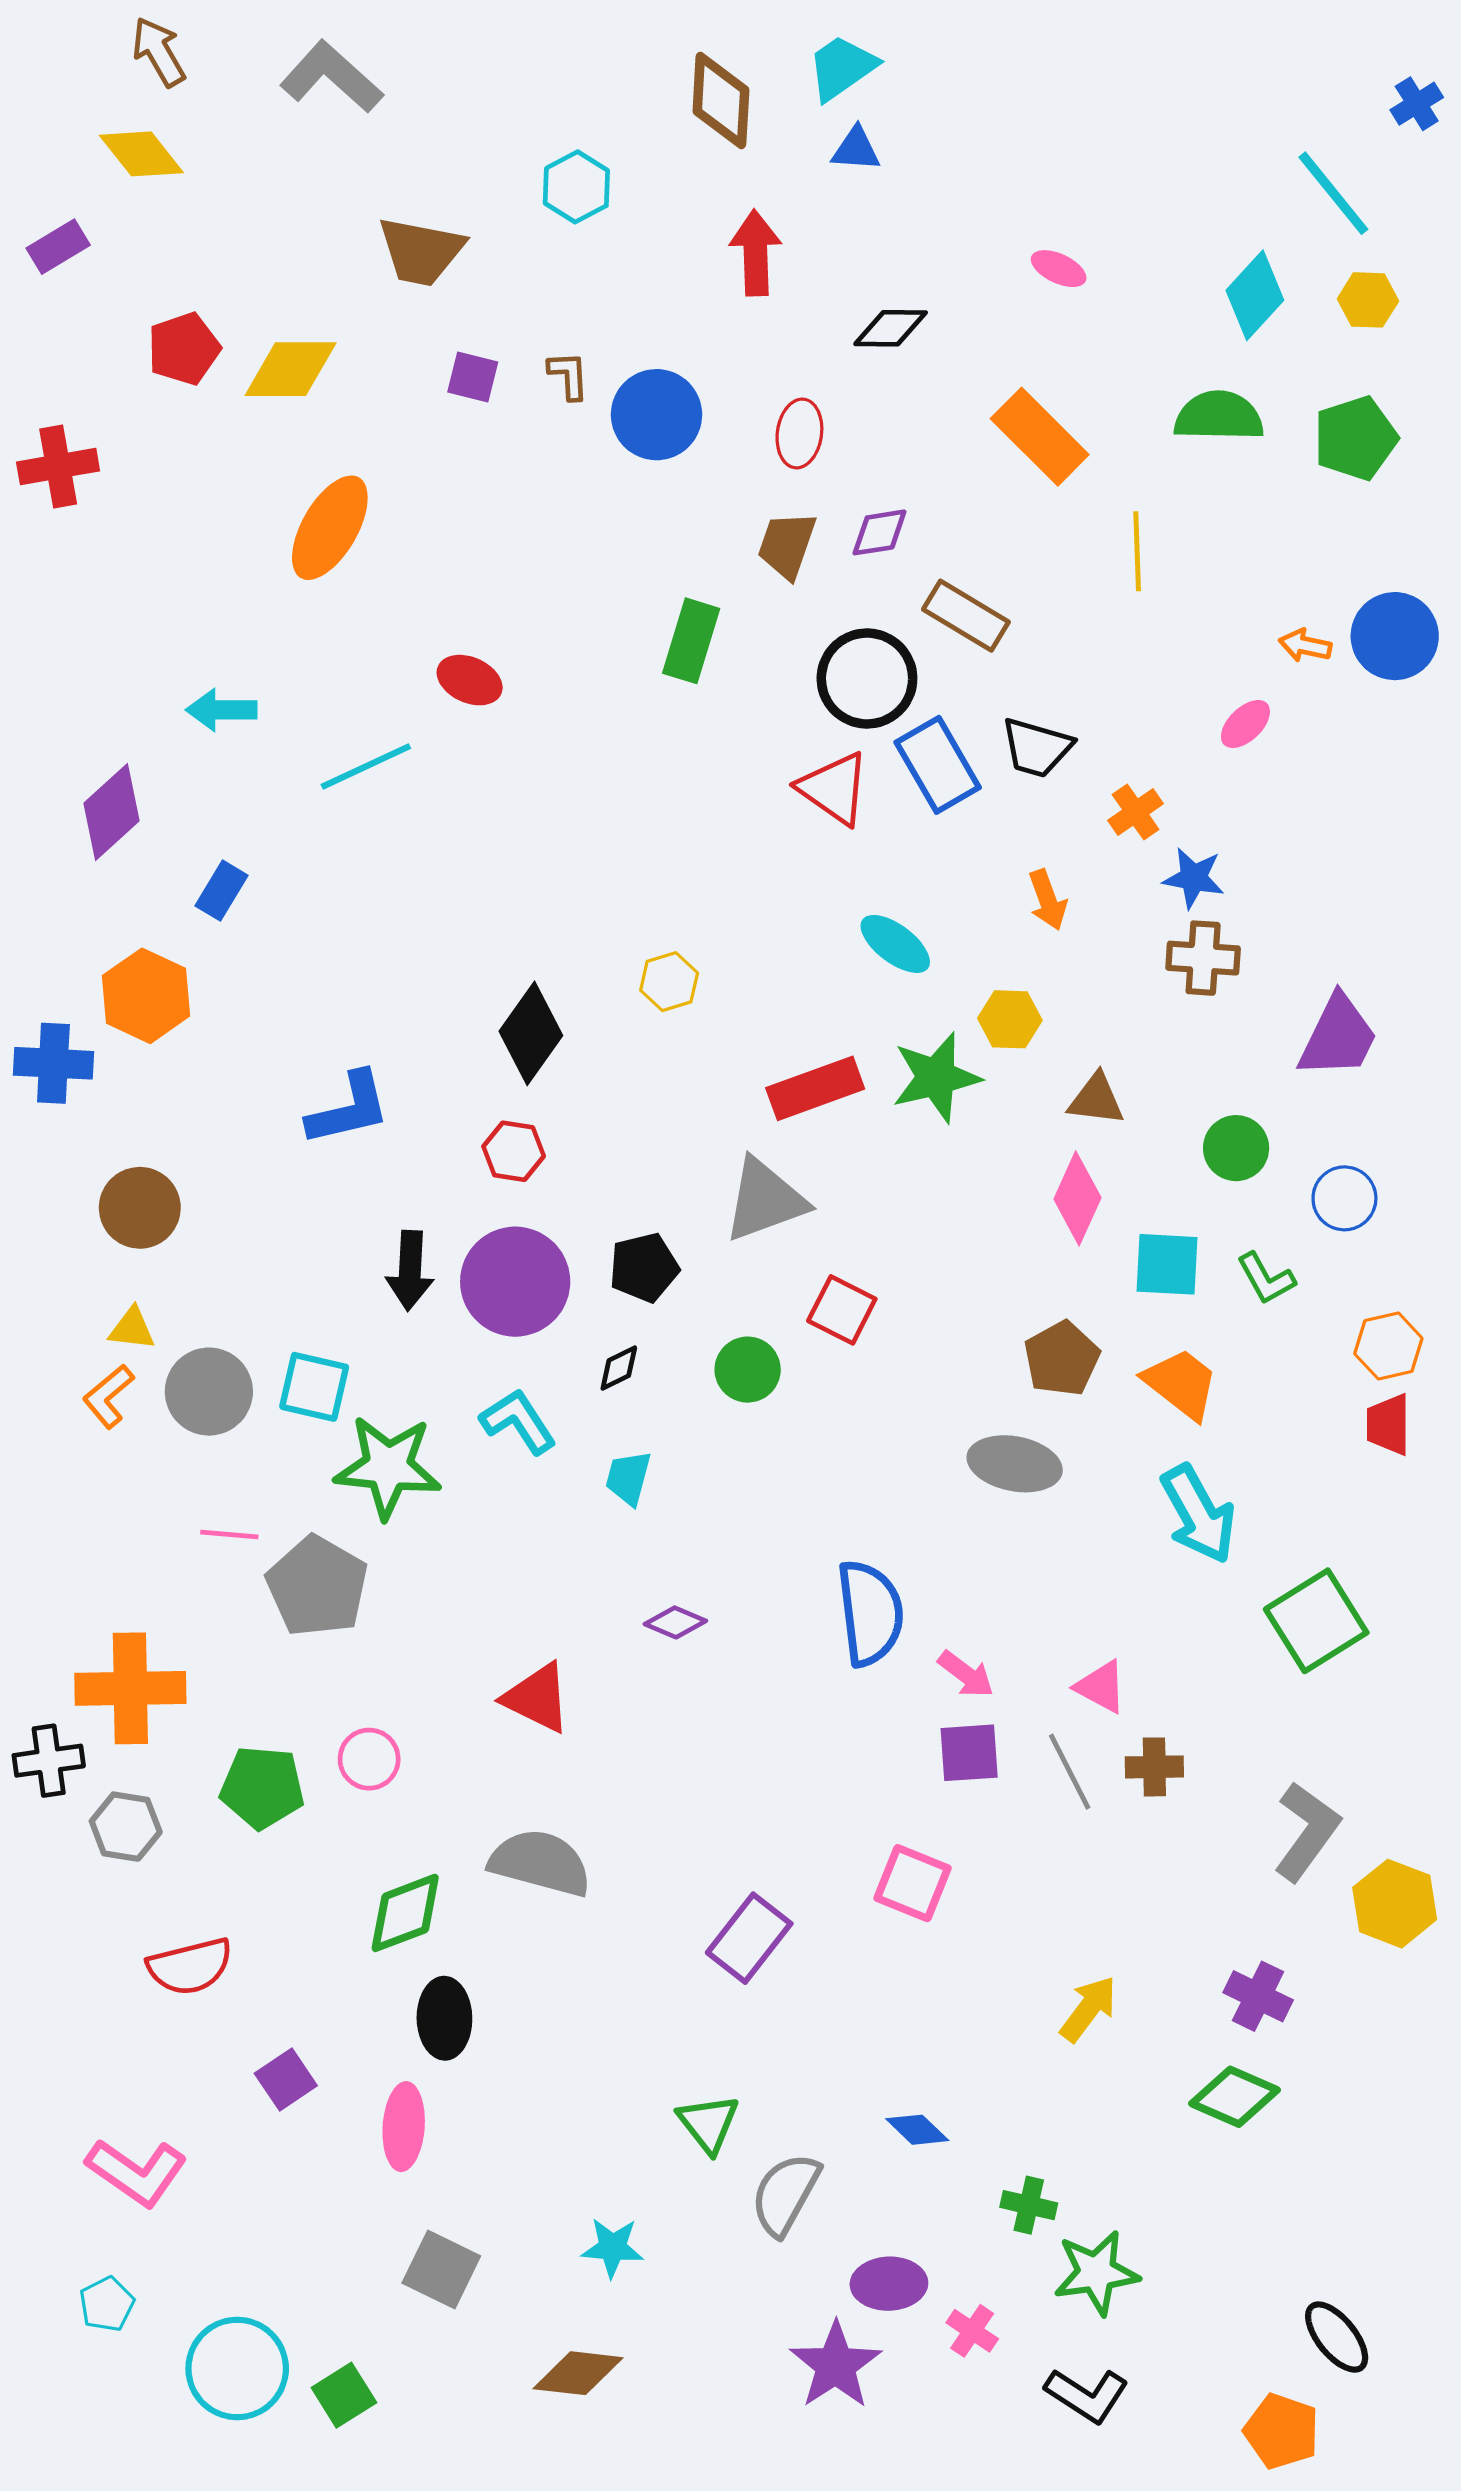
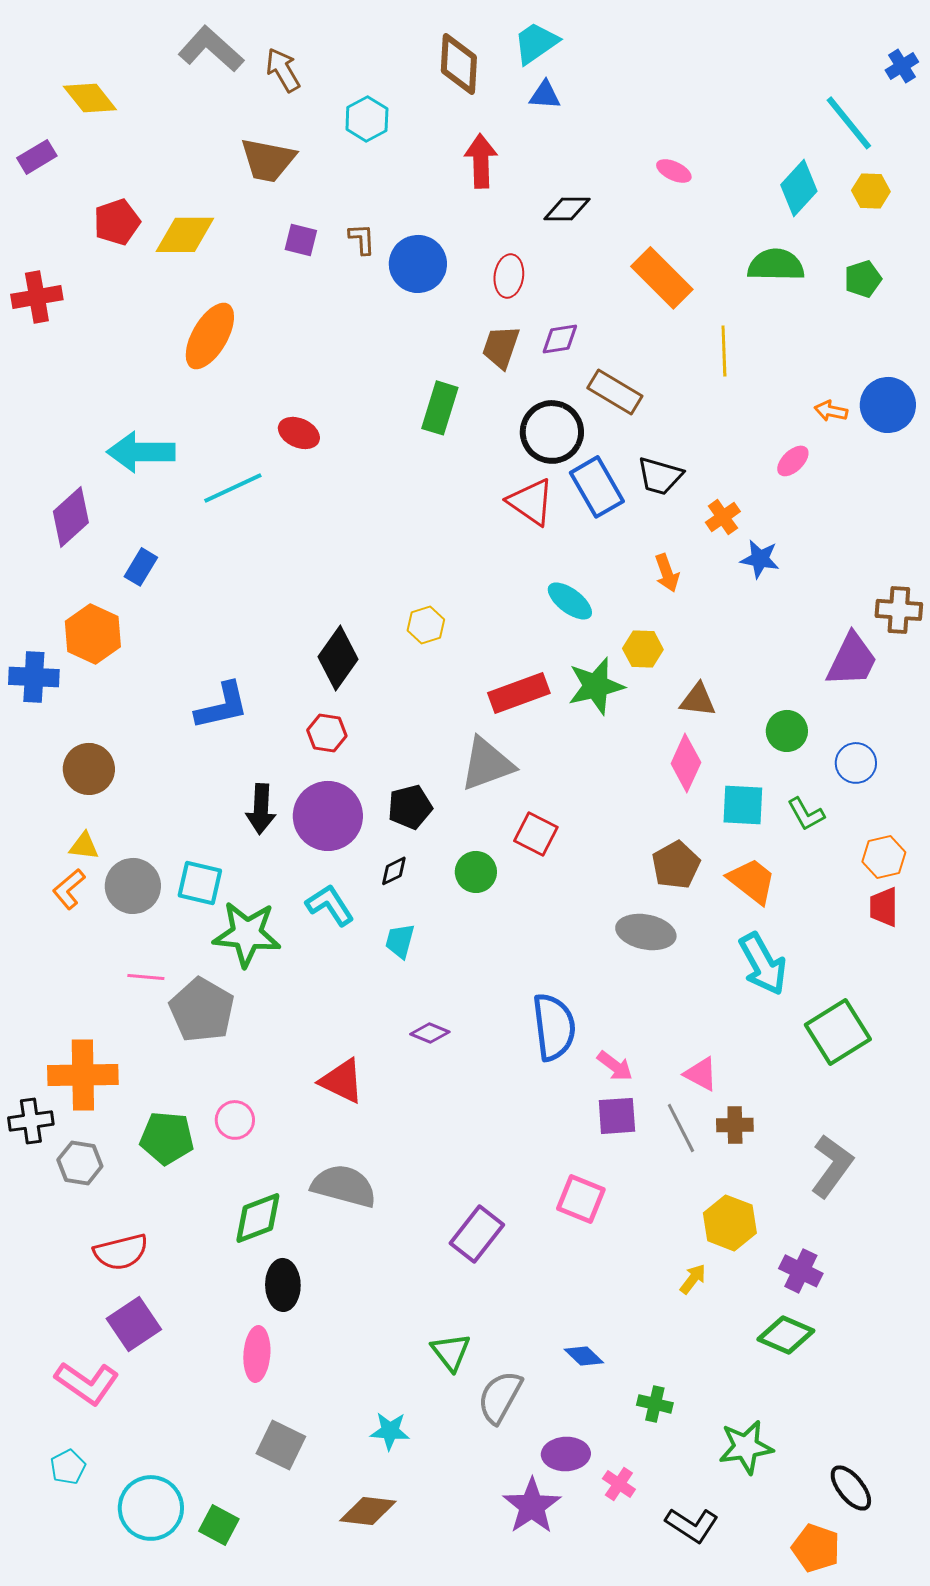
brown arrow: (159, 52) -> (283, 70), moved
green pentagon: (1355, 438) -> (863, 279), size x0.7
cyan arrow: (221, 710) -> (141, 452), size x1.5
brown cross: (1203, 958) -> (899, 610), moved
yellow hexagon: (1395, 1904) -> (730, 1223), moved
yellow arrow: (1088, 2009) -> (693, 1279), size x0.7
purple square: (286, 2079) -> (134, 1324), moved, size x1.4
green star: (1096, 2273) -> (746, 1447), moved
green square: (344, 2395) -> (219, 1525), turned -30

